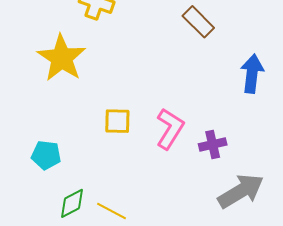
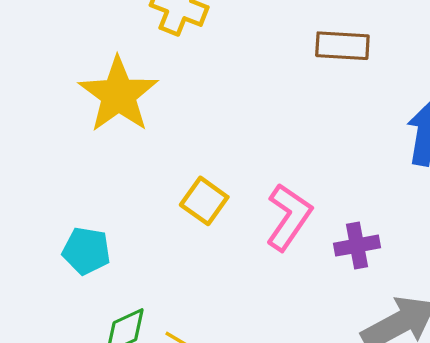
brown rectangle: (198, 22) -> (342, 46), turned -44
yellow square: (117, 121) -> (204, 201), turned 32

